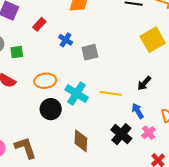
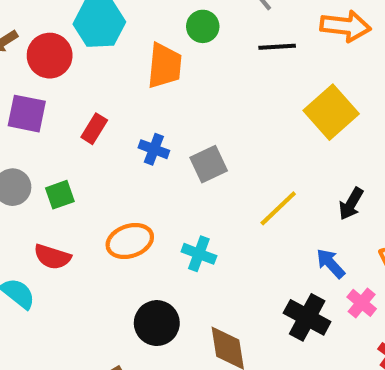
black arrow: (144, 83) -> (351, 204), moved
yellow line: (111, 93) -> (278, 208), moved, turned -40
cyan cross: (77, 94) -> (199, 254), size x0.7
black circle: (51, 109) -> (157, 323), moved

